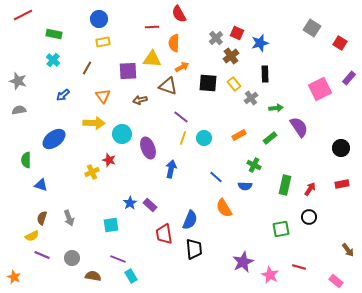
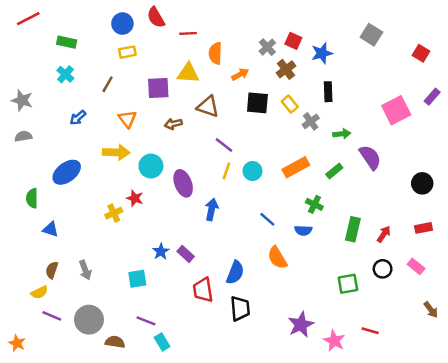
red semicircle: (179, 14) -> (156, 17), moved
gray square: (312, 28) -> (371, 35), moved
orange arrow: (182, 67) -> (240, 74), moved
orange rectangle: (239, 135) -> (296, 167), size x1.5
gray circle: (72, 258) -> (89, 320), size x1.5
pink rectangle: (336, 281) -> (416, 266), moved

